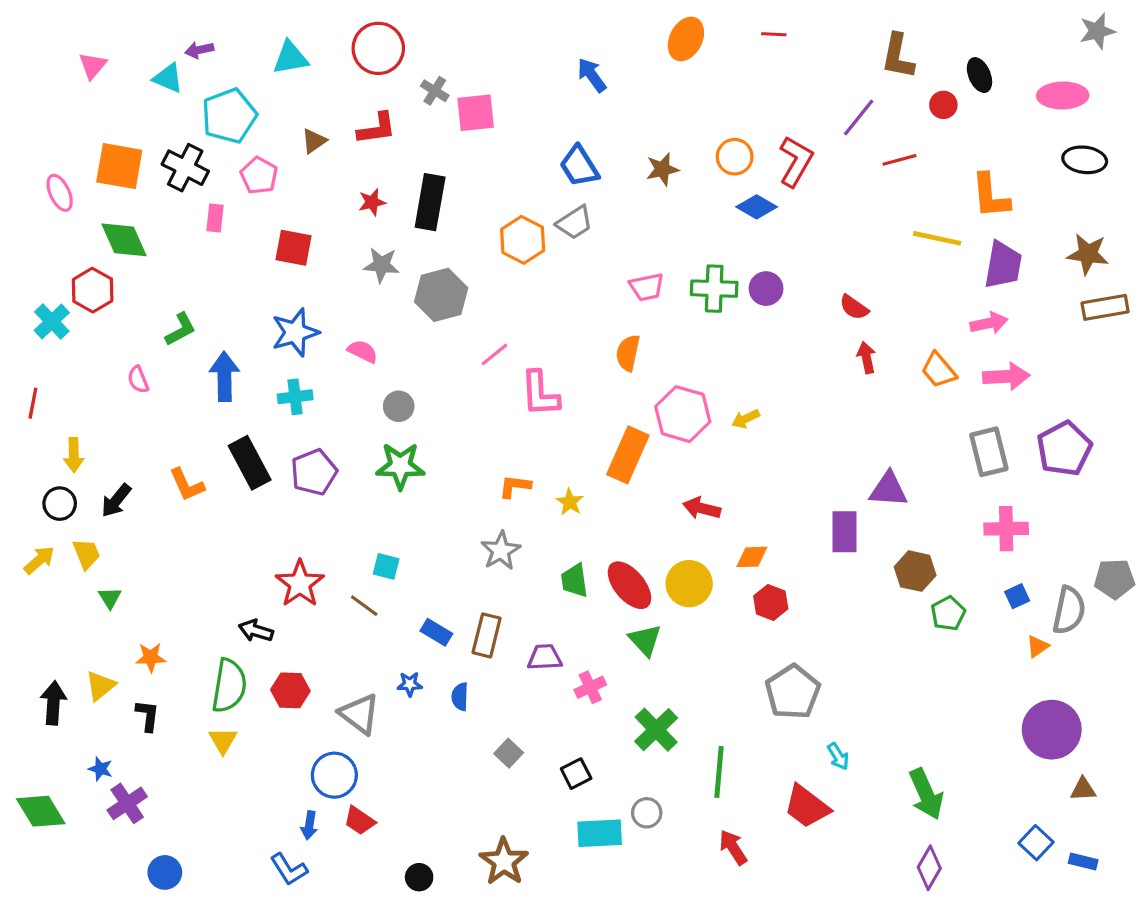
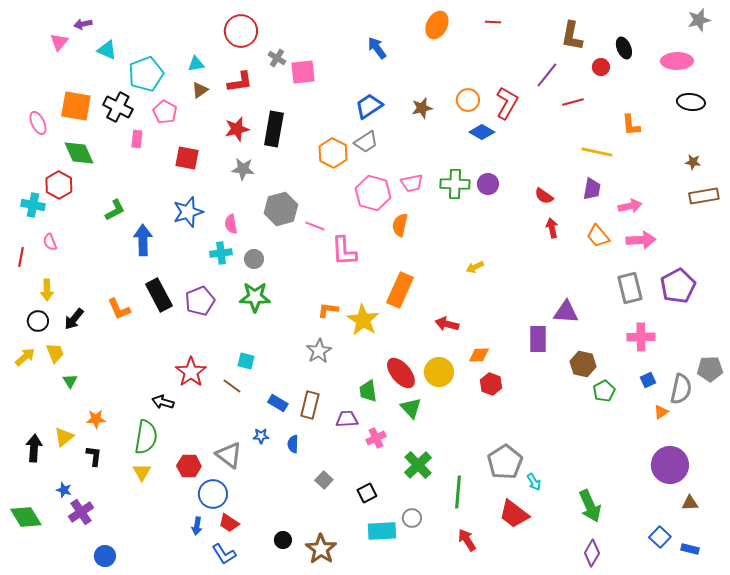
purple arrow: (199, 50) -> (83, 24), moved
cyan triangle: (290, 58) -> (196, 64), moved, size x0.7
blue trapezoid: (579, 166) -> (369, 106), turned 88
orange L-shape: (990, 196) -> (631, 125), size x0.7
red star: (372, 202) -> (237, 129), size x1.4
brown star: (1088, 254) -> (693, 162), size x0.6
purple trapezoid: (1003, 265) -> (592, 189), moved, size x0.7
gray hexagon: (441, 295) -> (281, 209), moved
cyan cross: (52, 321) -> (33, 205), turned -35
pink semicircle: (363, 351) -> (231, 224), turned -126
pink line: (494, 354) -> (315, 226), turned 60
pink semicircle: (138, 380) -> (50, 242), moved
cyan cross: (295, 397) -> (221, 253), moved
pink hexagon: (683, 414) -> (373, 193), moved
yellow star: (570, 502) -> (363, 320), size x1.8
green trapezoid: (575, 581) -> (368, 391), moved
red hexagon: (290, 690) -> (189, 466), moved
gray pentagon: (793, 692) -> (505, 462), moved
blue L-shape: (289, 869) -> (224, 554), moved
black circle: (419, 877) -> (283, 540), moved

